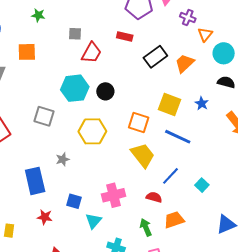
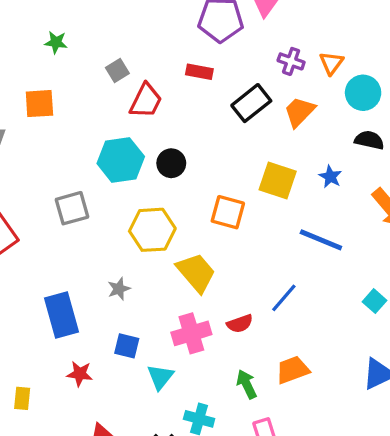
purple cross: (188, 17) -> (291, 61), moved
gray square: (75, 34) -> (117, 70), turned -32
gray square: (44, 116) -> (72, 208), turned -30
blue line: (178, 137) -> (321, 240), moved
yellow trapezoid: (143, 155) -> (196, 273), moved
gray star: (63, 159) -> (119, 289), moved
cyan square: (202, 185) -> (375, 301), moved
red semicircle: (154, 197) -> (240, 324), moved, turned 147

